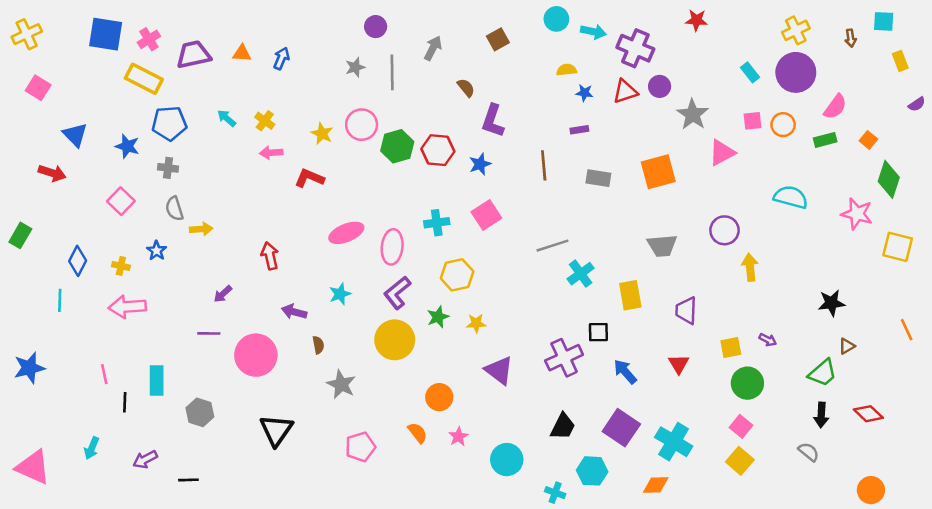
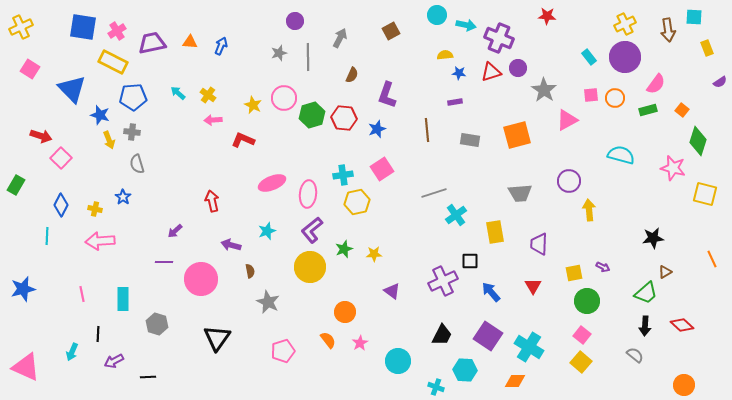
brown arrow: (851, 38) -> (668, 30), size x1.6
brown semicircle: (466, 88) -> (352, 75), moved, turned 63
blue triangle: (75, 135) -> (72, 89), moved, size x1.4
pink square: (121, 201) -> (61, 158), moved
yellow arrow: (201, 229) -> (109, 140), moved, turned 72
yellow hexagon: (457, 275) -> (357, 202), moved
purple triangle: (499, 370) -> (392, 291), size x0.7
black line: (125, 402) -> (98, 334), moved

